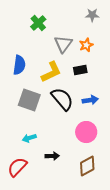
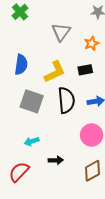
green cross: (38, 23) -> (20, 12), moved
gray triangle: (63, 44) -> (61, 32), moved
black semicircle: (62, 99) -> (66, 100), turned 35

